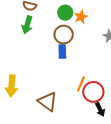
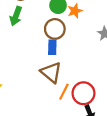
orange line: (81, 84) -> (64, 92), moved
brown triangle: (48, 102) -> (51, 72), moved

